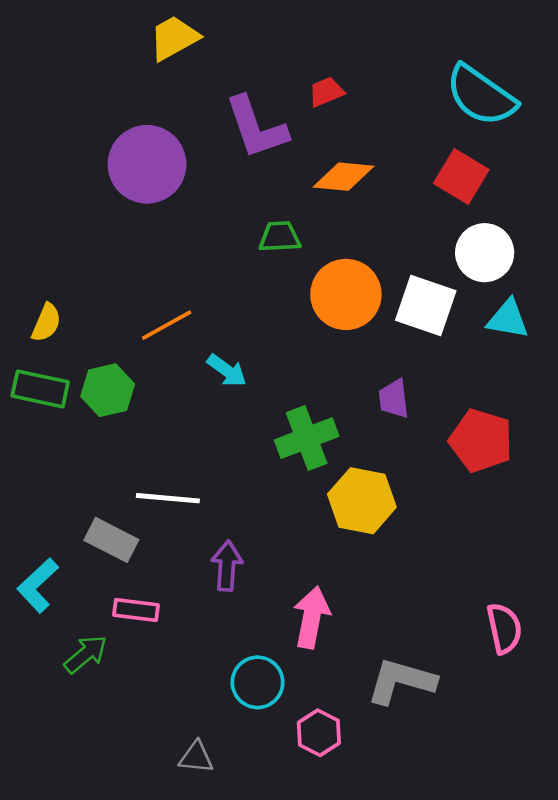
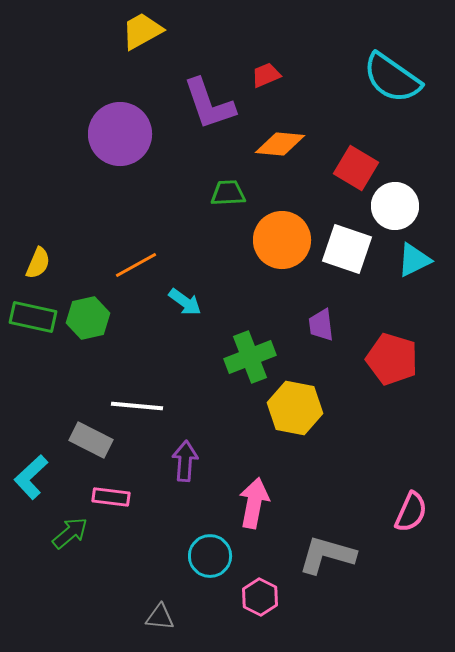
red square: (461, 177) -> (356, 168), moved
cyan triangle: (508, 319) -> (414, 260), turned -36
pink semicircle: (504, 628) -> (411, 512), turned 36

